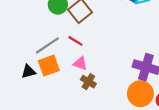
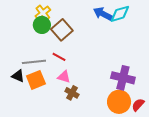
gray line: (47, 45) -> (34, 62), turned 30
black triangle: (29, 72) -> (18, 76), moved, turned 40

